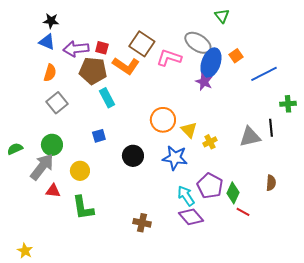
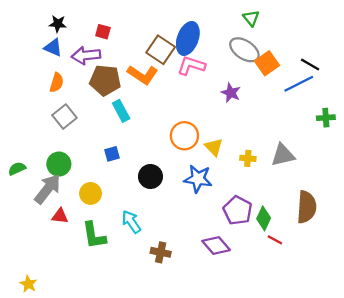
gray ellipse: (198, 43) -> (244, 50), moved
red square: (102, 48) -> (103, 32), moved
orange square: (236, 56) -> (267, 63), size x1.5
blue ellipse: (211, 63) -> (188, 38), moved
black line: (271, 128) -> (310, 64), moved, turned -54
yellow cross: (210, 142) -> (248, 158), moved, turned 32
brown semicircle: (271, 183) -> (307, 207), size x1.8
cyan arrow: (186, 196) -> (131, 222), moved

